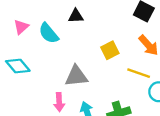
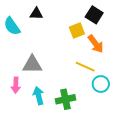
yellow square: (110, 50) -> (77, 31), moved

